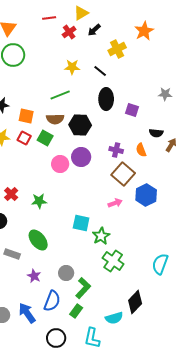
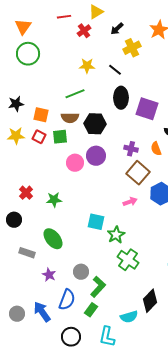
black arrow: (94, 30) -> (117, 29), moved
purple square: (132, 110) -> (147, 109), size x1.6
green square: (45, 138) -> (60, 137), turned -35

